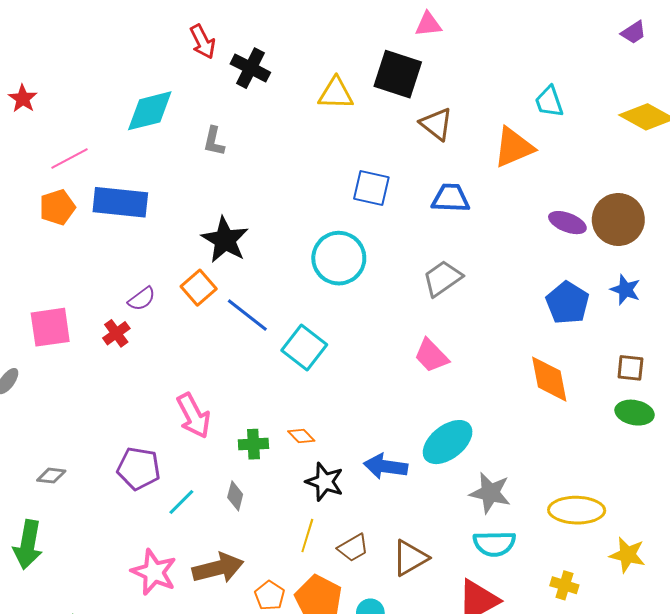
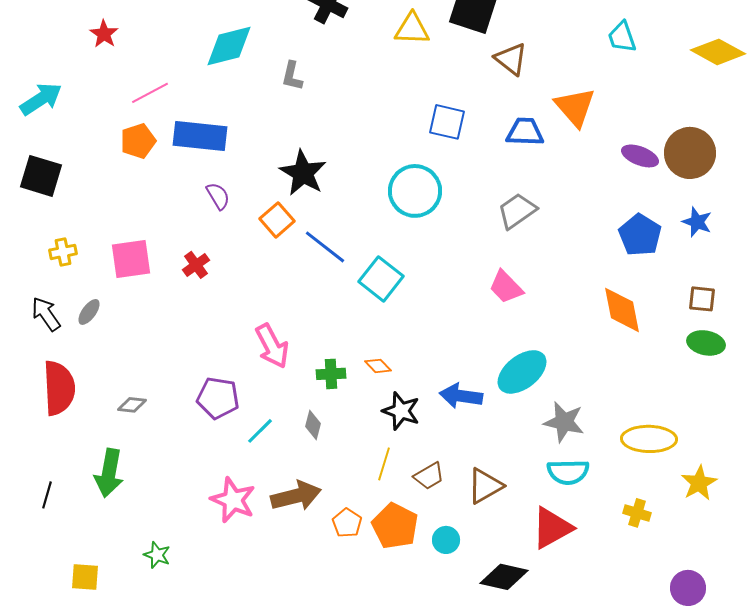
orange triangle: (514, 147) -> (575, 107), moved, turned -48
purple semicircle: (142, 299) -> (218, 196), moved, turned -84
yellow star: (627, 555) -> (699, 483), turned 30

